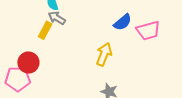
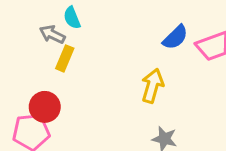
gray arrow: (57, 18) -> (52, 34), moved

